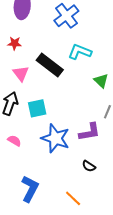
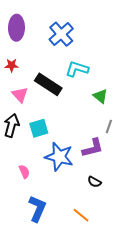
pink semicircle: (14, 141) -> (24, 172), moved, turned 40

